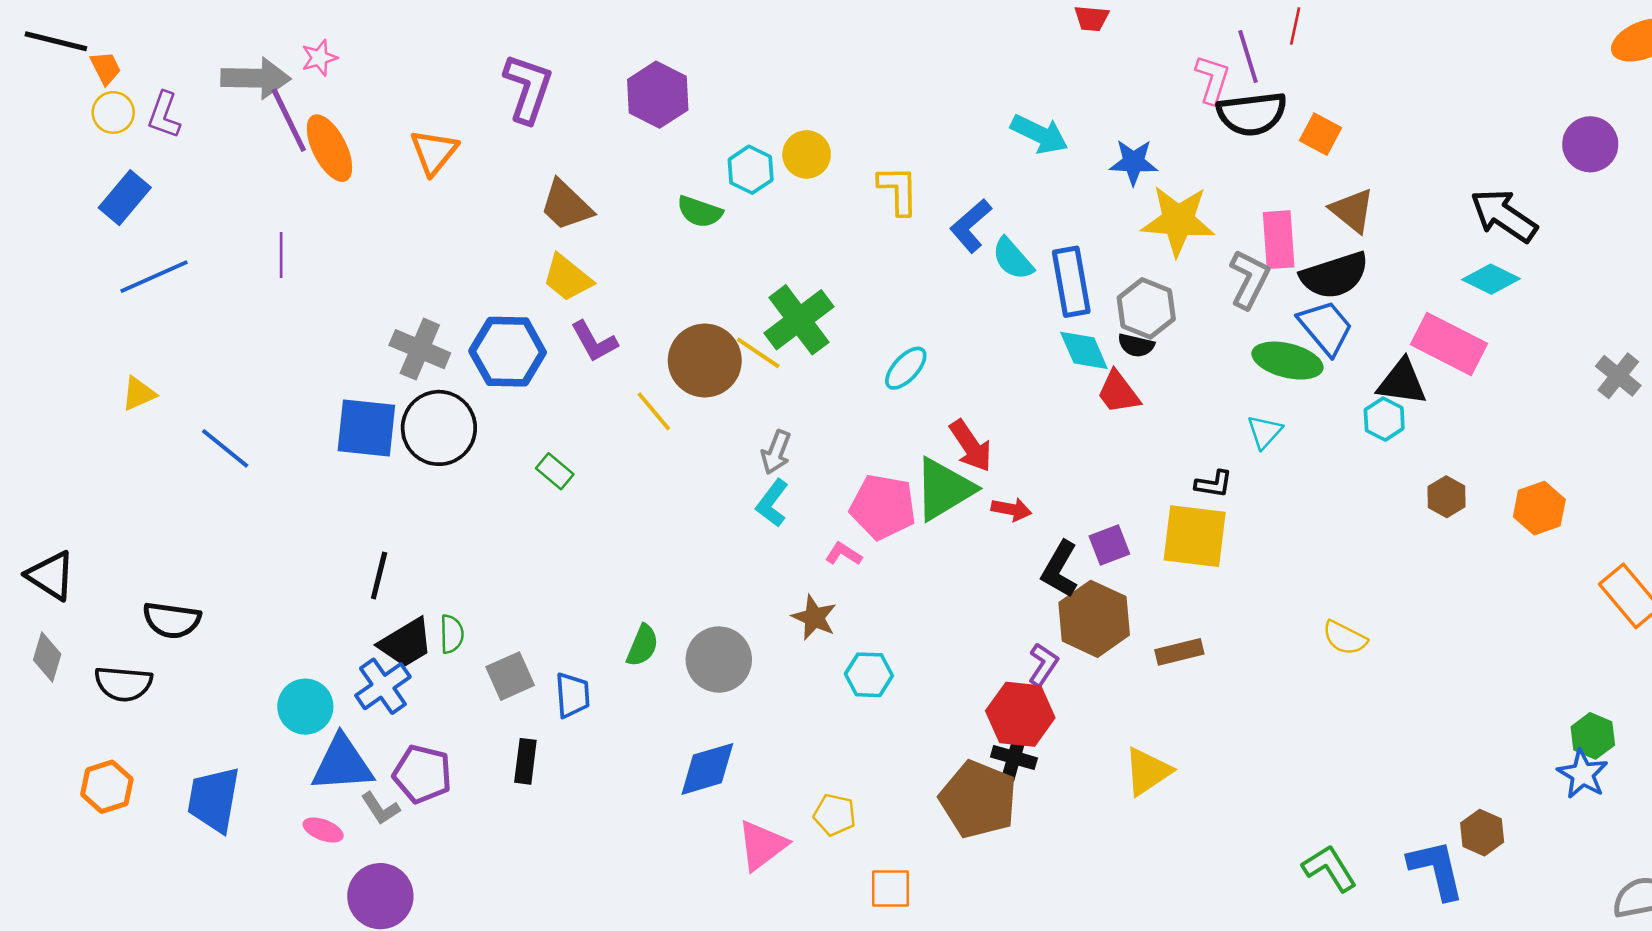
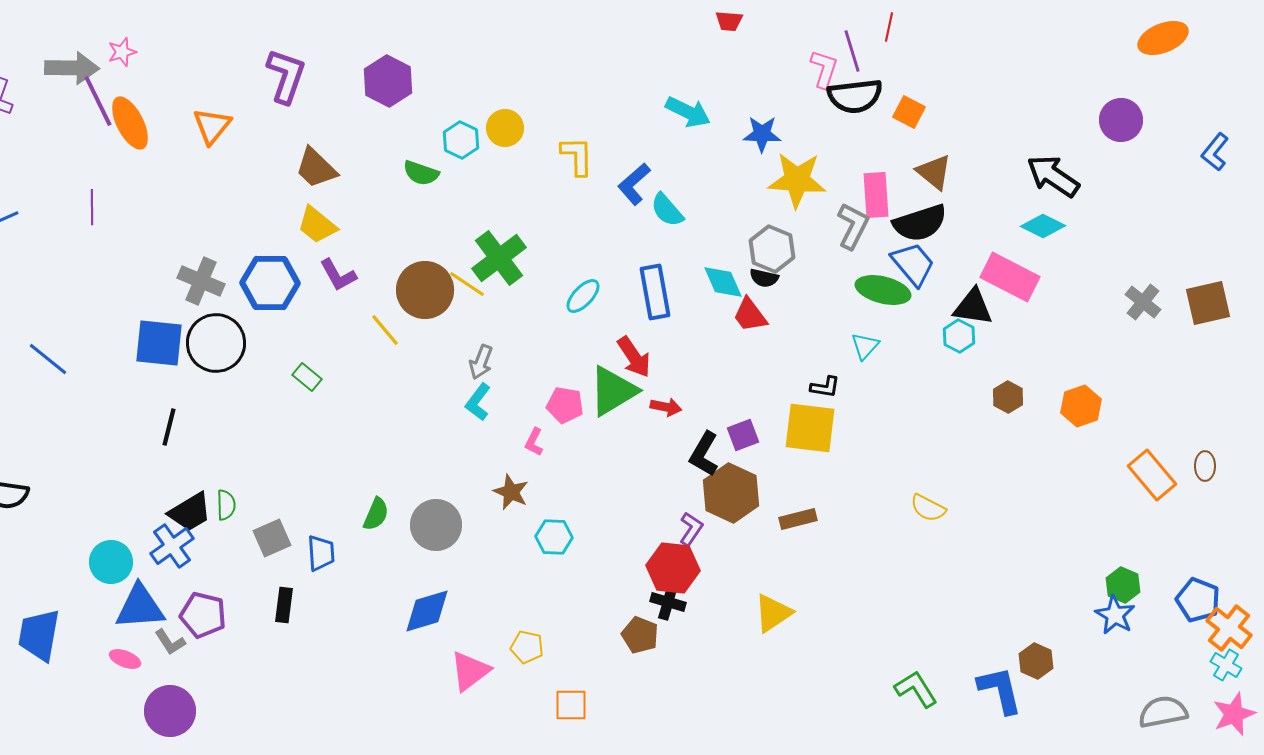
blue rectangle: (1071, 282) -> (655, 292), moved
pink pentagon: (883, 507) -> (565, 405), size x0.7
pink L-shape: (843, 554) -> (534, 442), turned -96
black line: (379, 576) -> (169, 427), moved
brown pentagon: (978, 799) -> (640, 635), size x0.6

